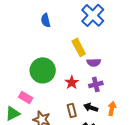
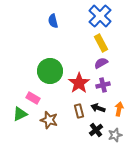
yellow rectangle: (79, 47) -> (101, 43), moved
purple semicircle: (94, 62) -> (101, 63), turned 152
red star: (72, 82) -> (79, 83), size x1.5

